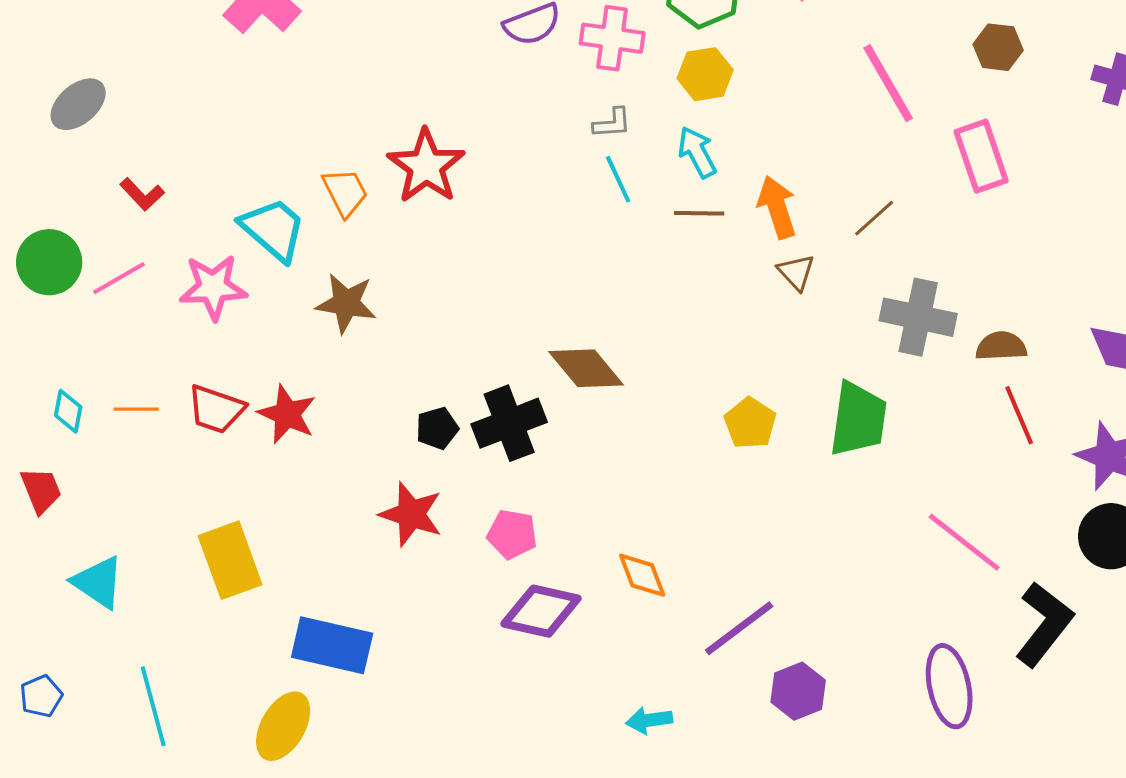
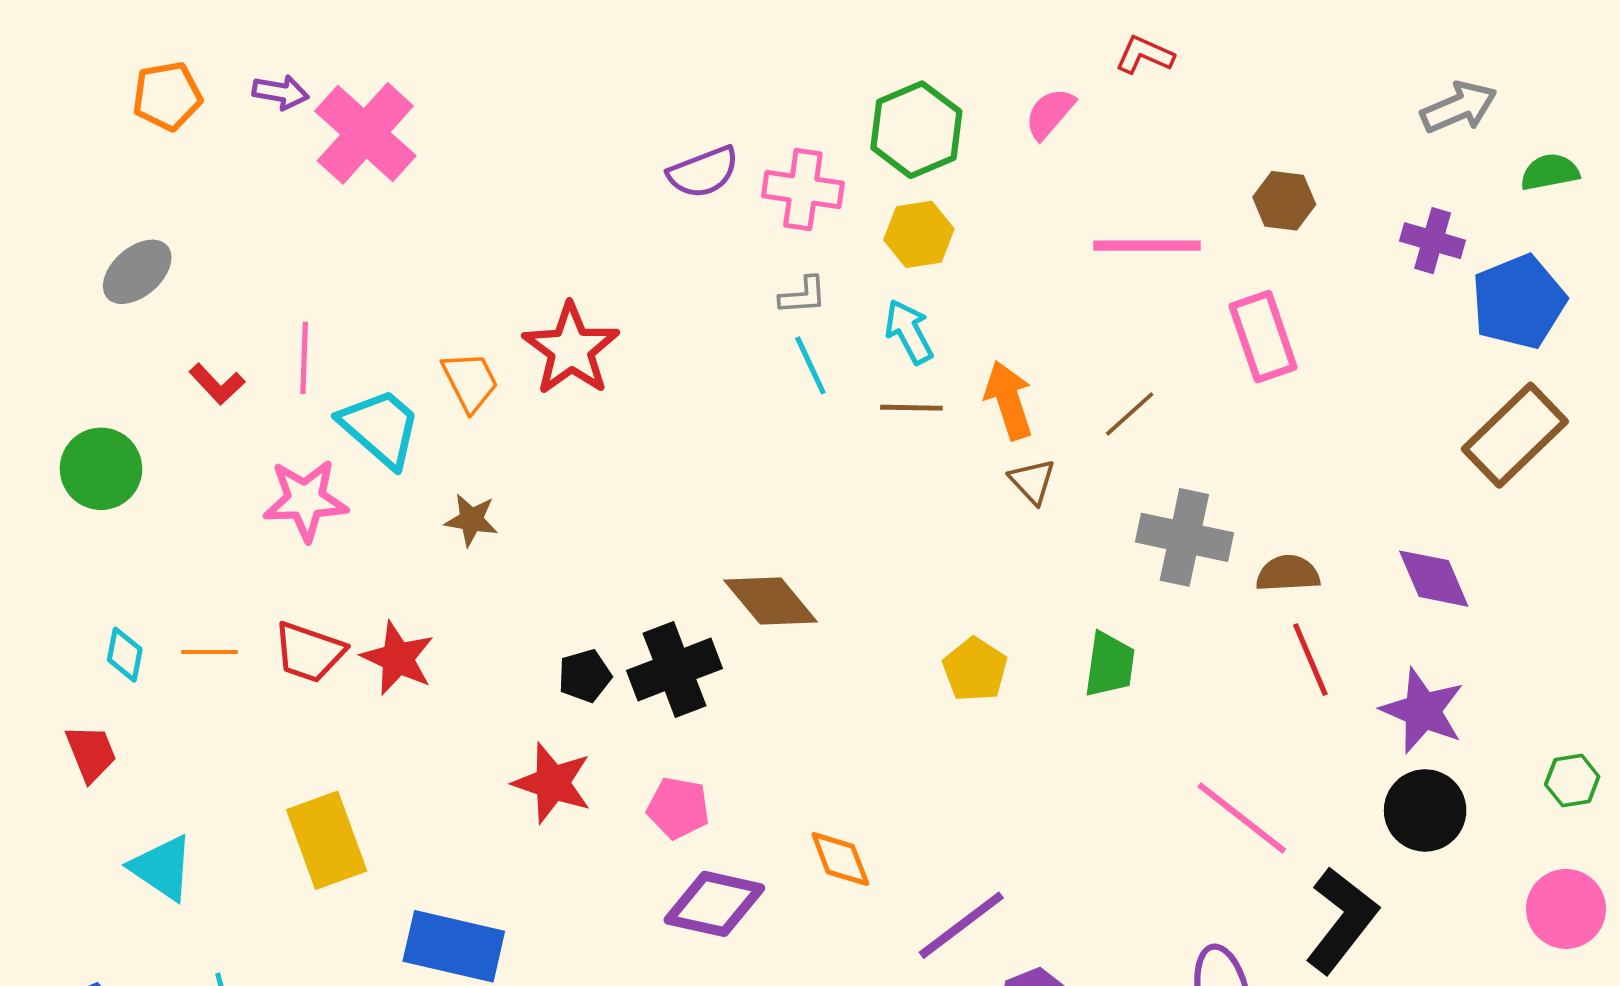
pink line: (888, 83) -> (1147, 246), turned -60
pink line: (119, 278) -> (304, 358), moved, turned -58
brown star: (346, 303) -> (471, 520), size x0.7
green trapezoid: (858, 419) -> (1110, 665), size x0.7

